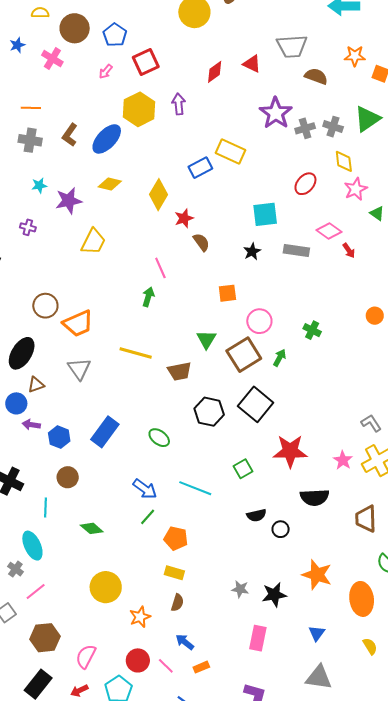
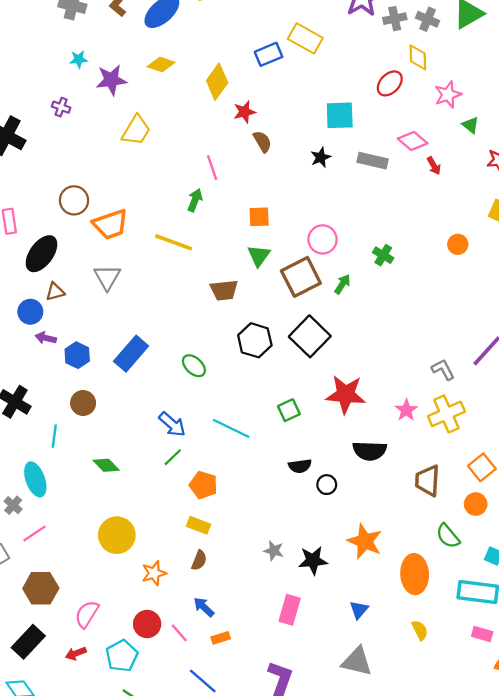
yellow diamond: (344, 161) -> (418, 57), moved
orange square: (227, 293) -> (259, 217), moved
yellow line: (136, 353) -> (174, 242), moved

